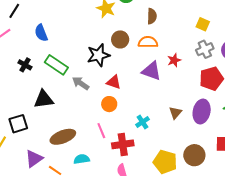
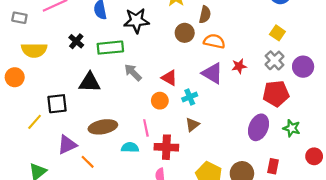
brown semicircle: (152, 16) -> (205, 15), moved
gray cross: (205, 49) -> (275, 60), turned -30
black star: (98, 55) -> (136, 21), moved
green rectangle: (56, 65) -> (110, 48), turned -50
brown triangle: (175, 113) -> (192, 125), moved
cyan cross: (142, 122) -> (190, 97), moved
cyan semicircle: (82, 159) -> (130, 147), moved

